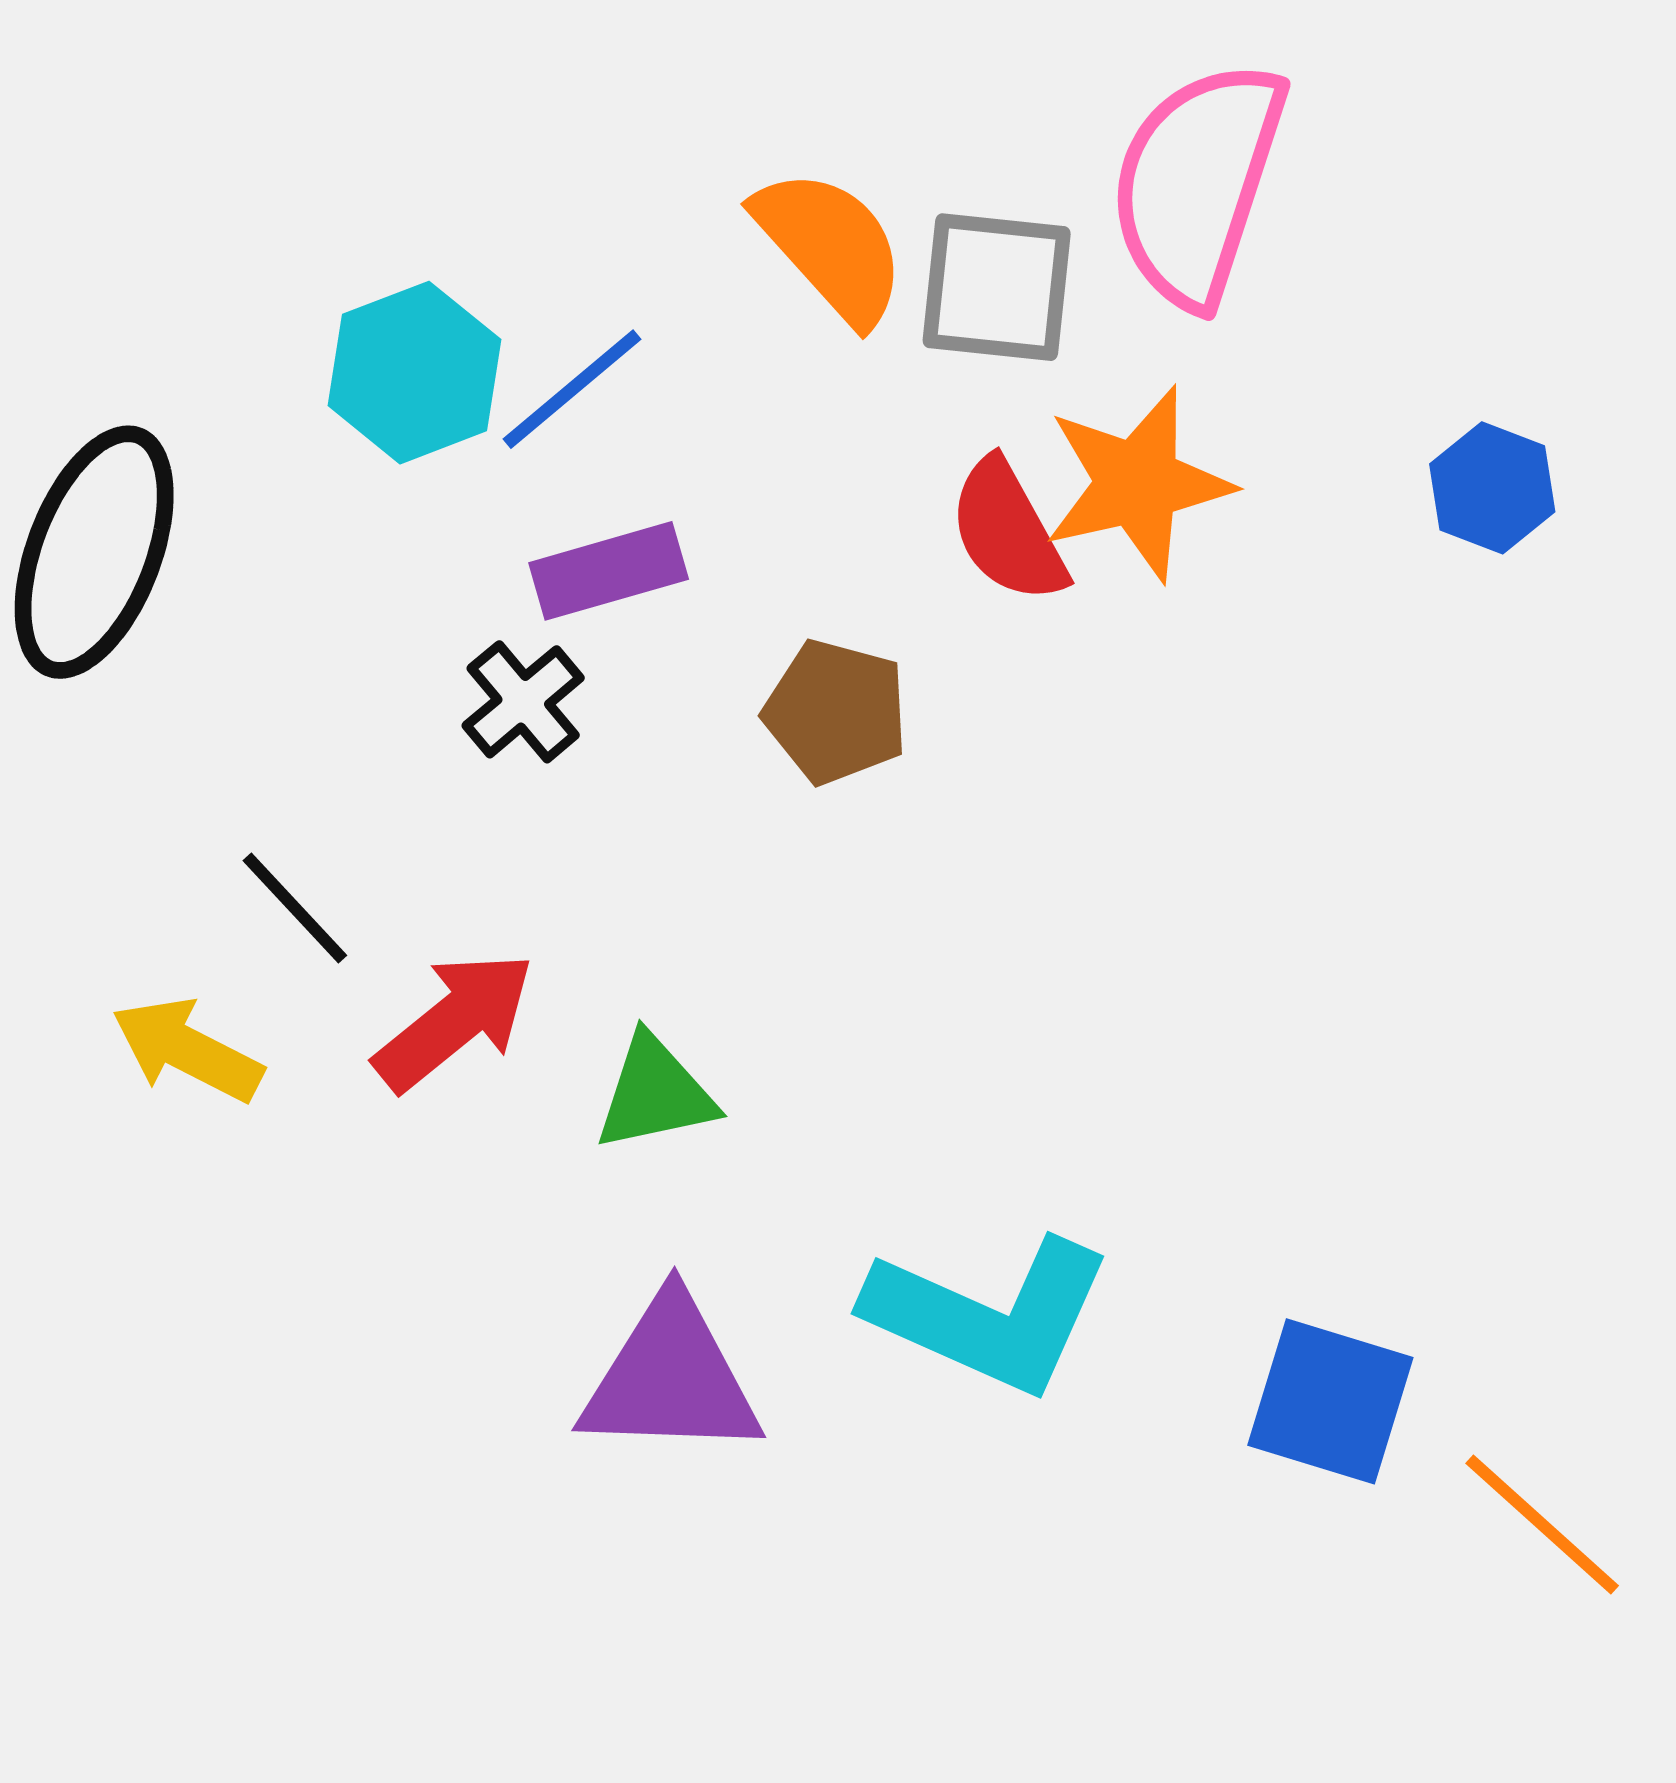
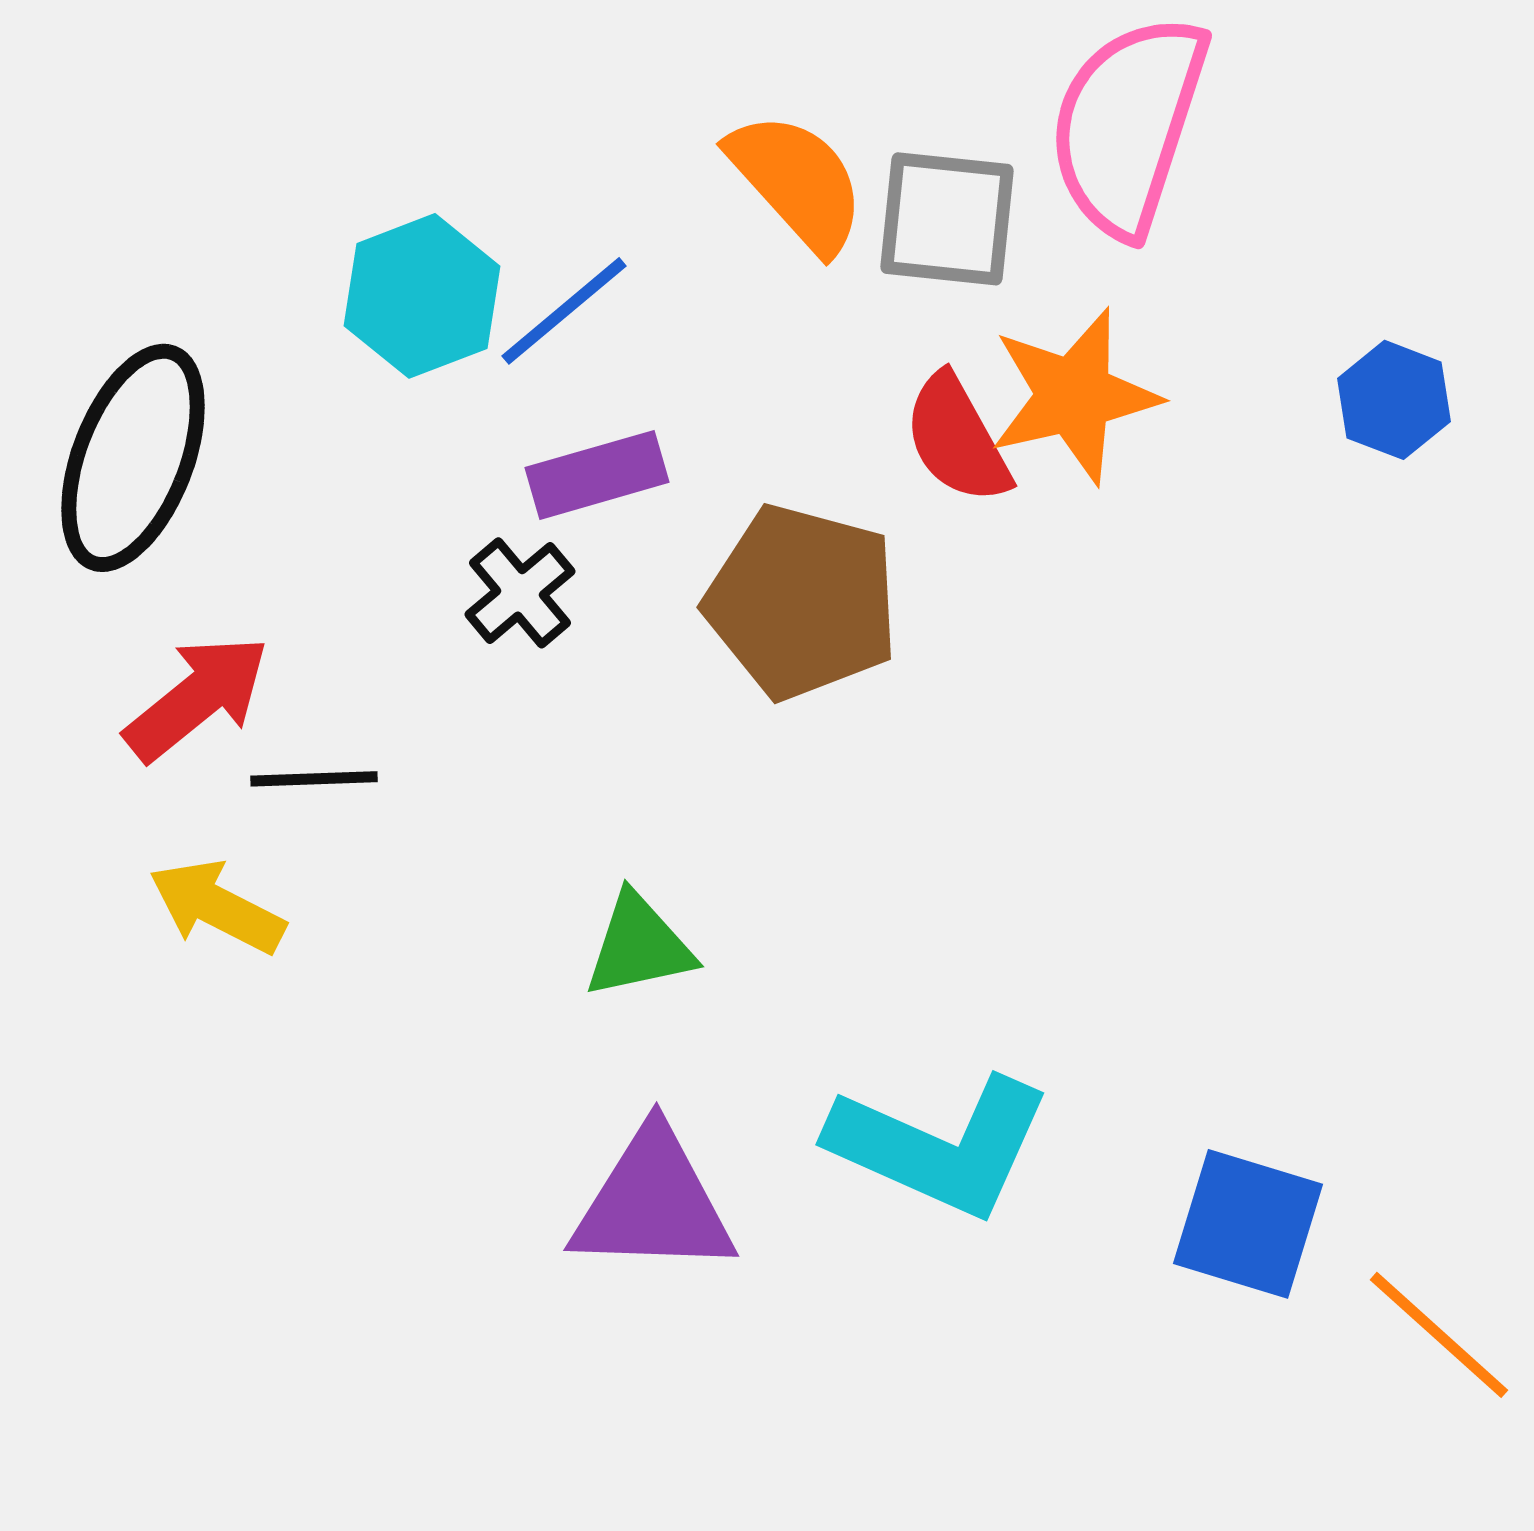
brown pentagon: (836, 712) -> (802, 602), size x1.5
black line: (295, 908) -> (314, 779), turned -49
red arrow: (454, 1021) -> (197, 698), moved

